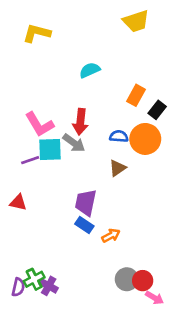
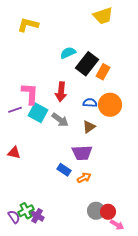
black rectangle: (157, 110) -> (87, 64), moved, size x1.6
pink L-shape: (39, 124) -> (30, 94), turned -145
gray arrow: (74, 143) -> (60, 120), moved
cyan square: (50, 150) -> (38, 113), turned 30
purple line: (30, 160) -> (15, 110), moved
purple trapezoid: (86, 202) -> (82, 153), moved, turned -105
purple semicircle: (18, 287) -> (14, 217), turned -48

